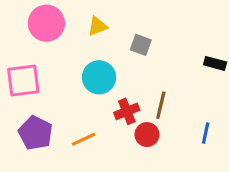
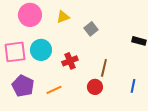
gray square: (141, 45) -> (91, 29), turned 32
cyan circle: (99, 77) -> (41, 50), moved
red cross: (127, 111) -> (70, 61), moved

